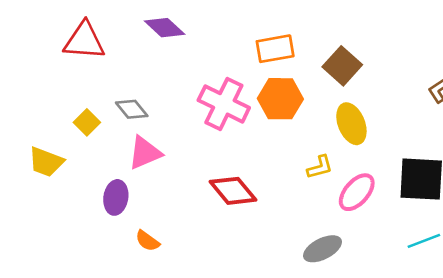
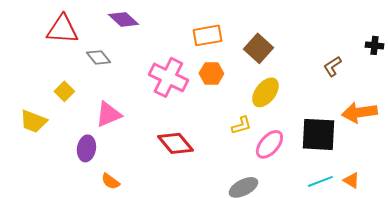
orange hexagon: (280, 99) -> (211, 73), size x0.7
gray diamond: (132, 109) -> (98, 57), moved
yellow ellipse: (351, 124) -> (265, 92), turned 60

